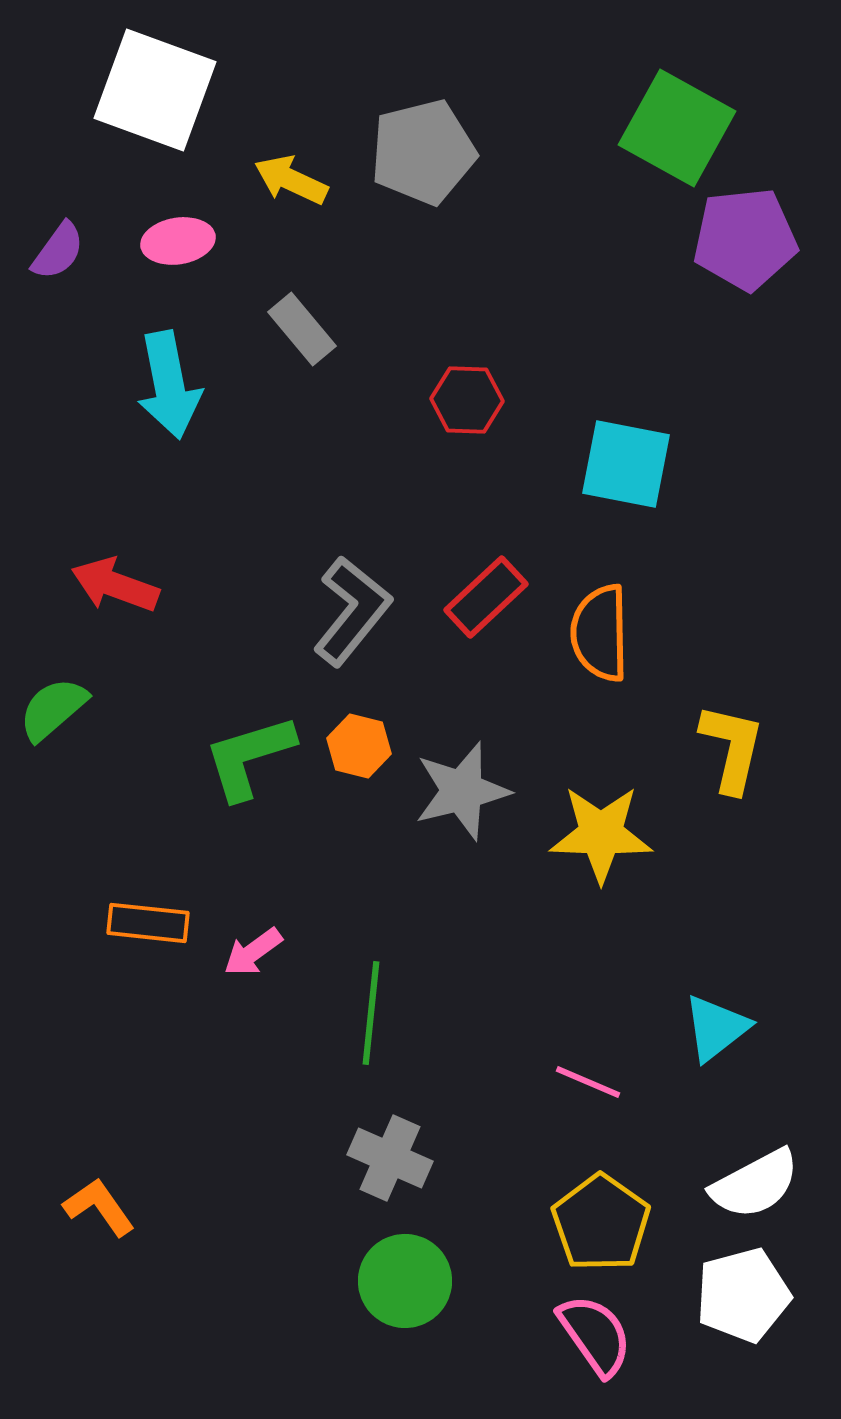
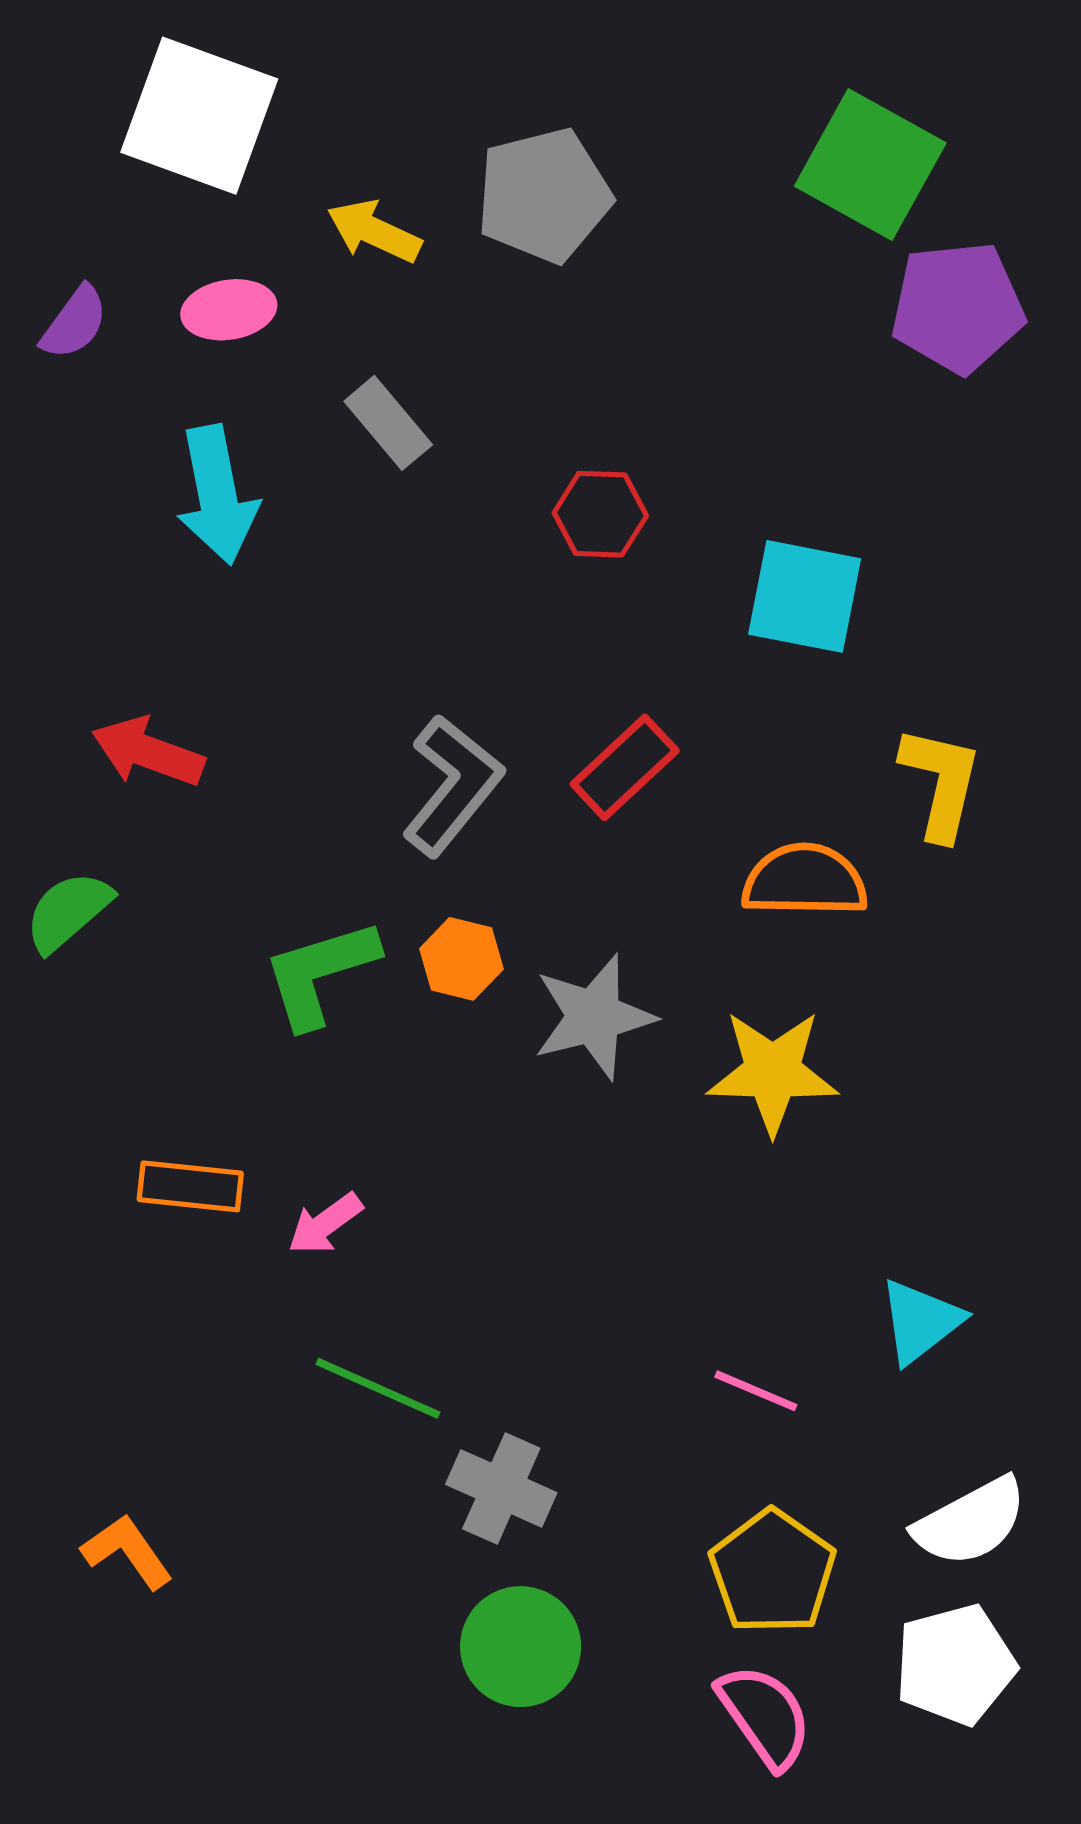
orange semicircle: (600, 633) -> (805, 880), moved, turned 92
yellow L-shape: (732, 748) -> (941, 783), moved
green line: (371, 1013) -> (378, 1388), moved, turned -72

